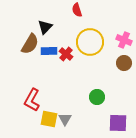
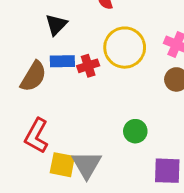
brown semicircle: (30, 44) -> (33, 76), moved
red cross: (66, 54) -> (88, 66), turned 32
gray triangle: (65, 119) -> (87, 165), size x1.5

